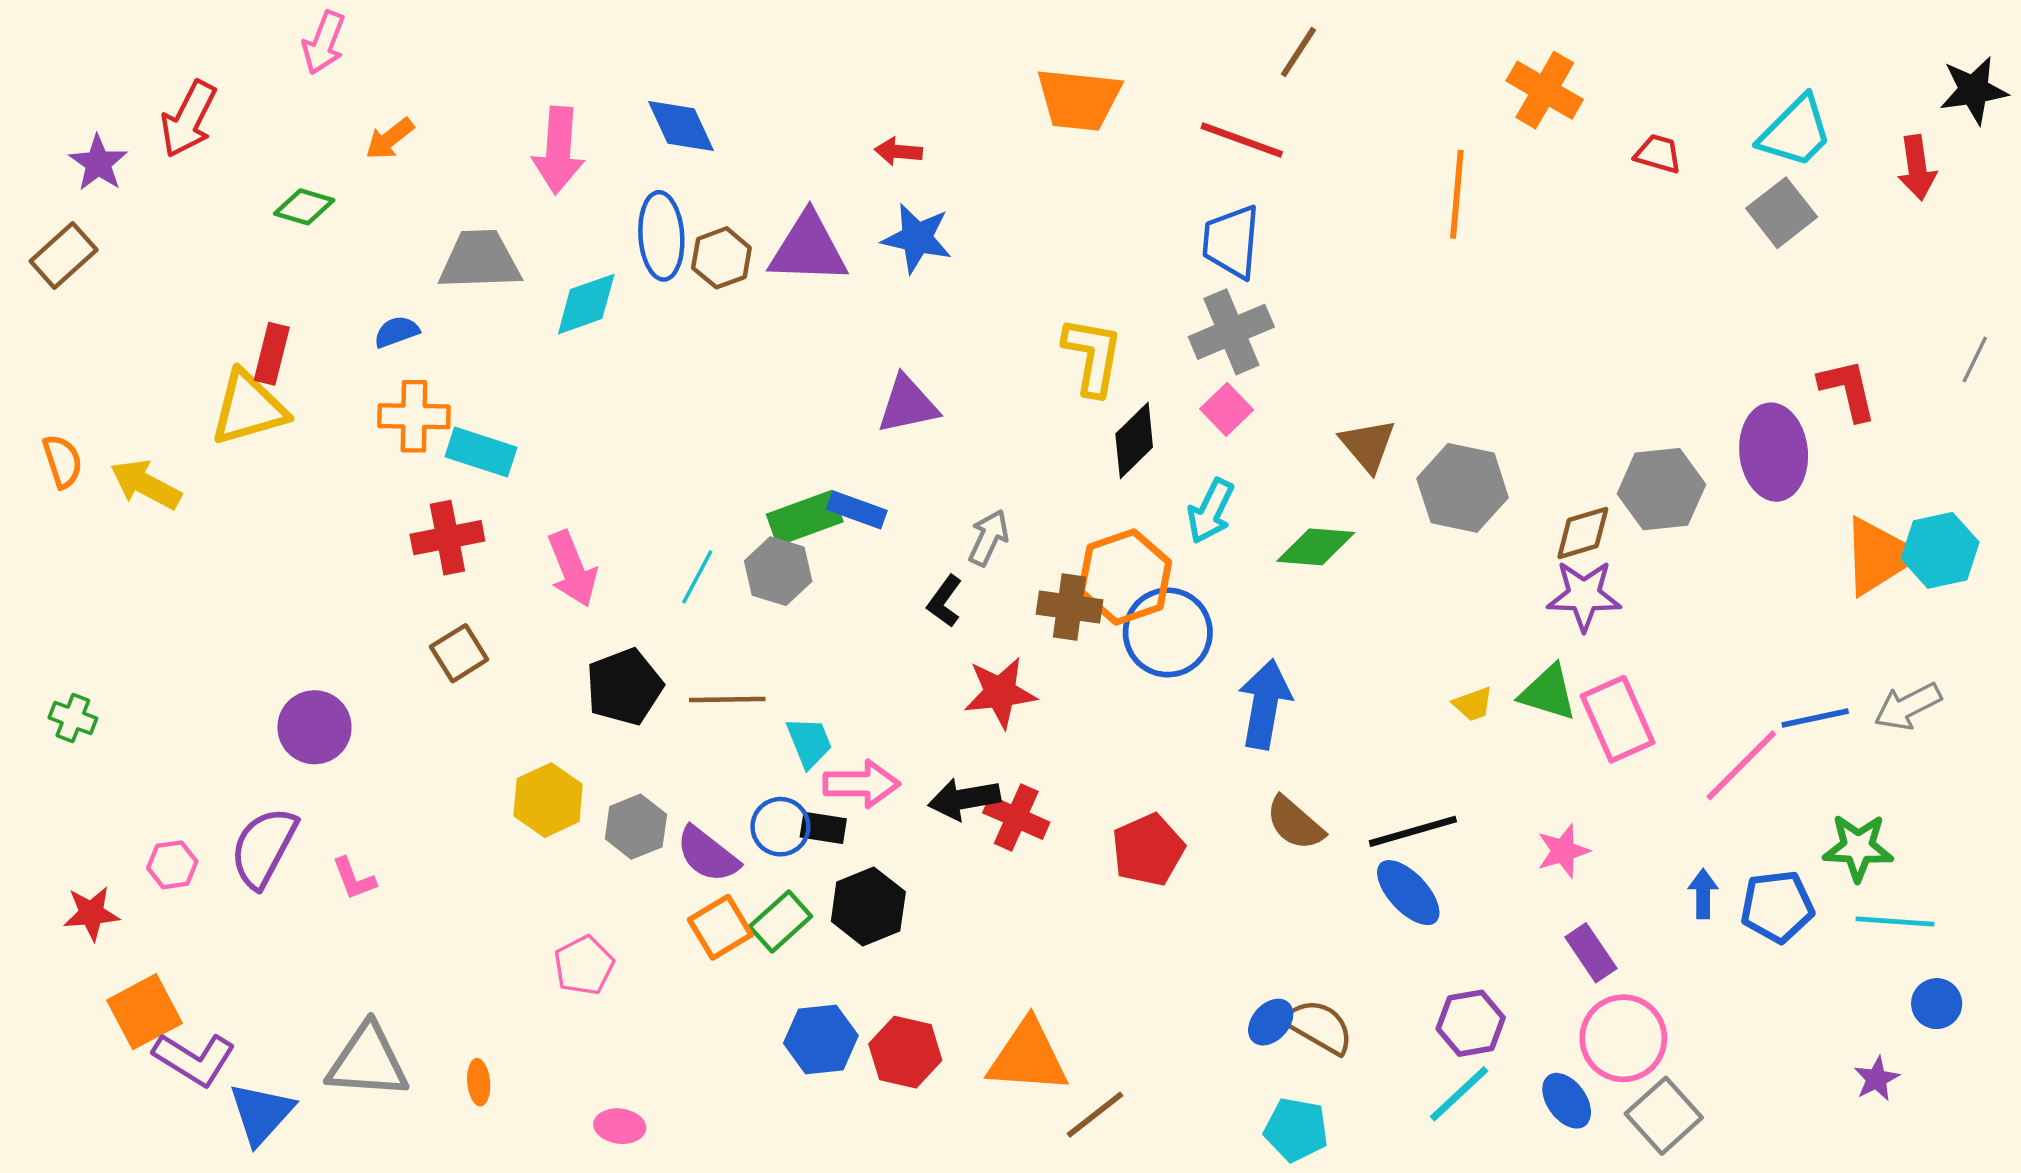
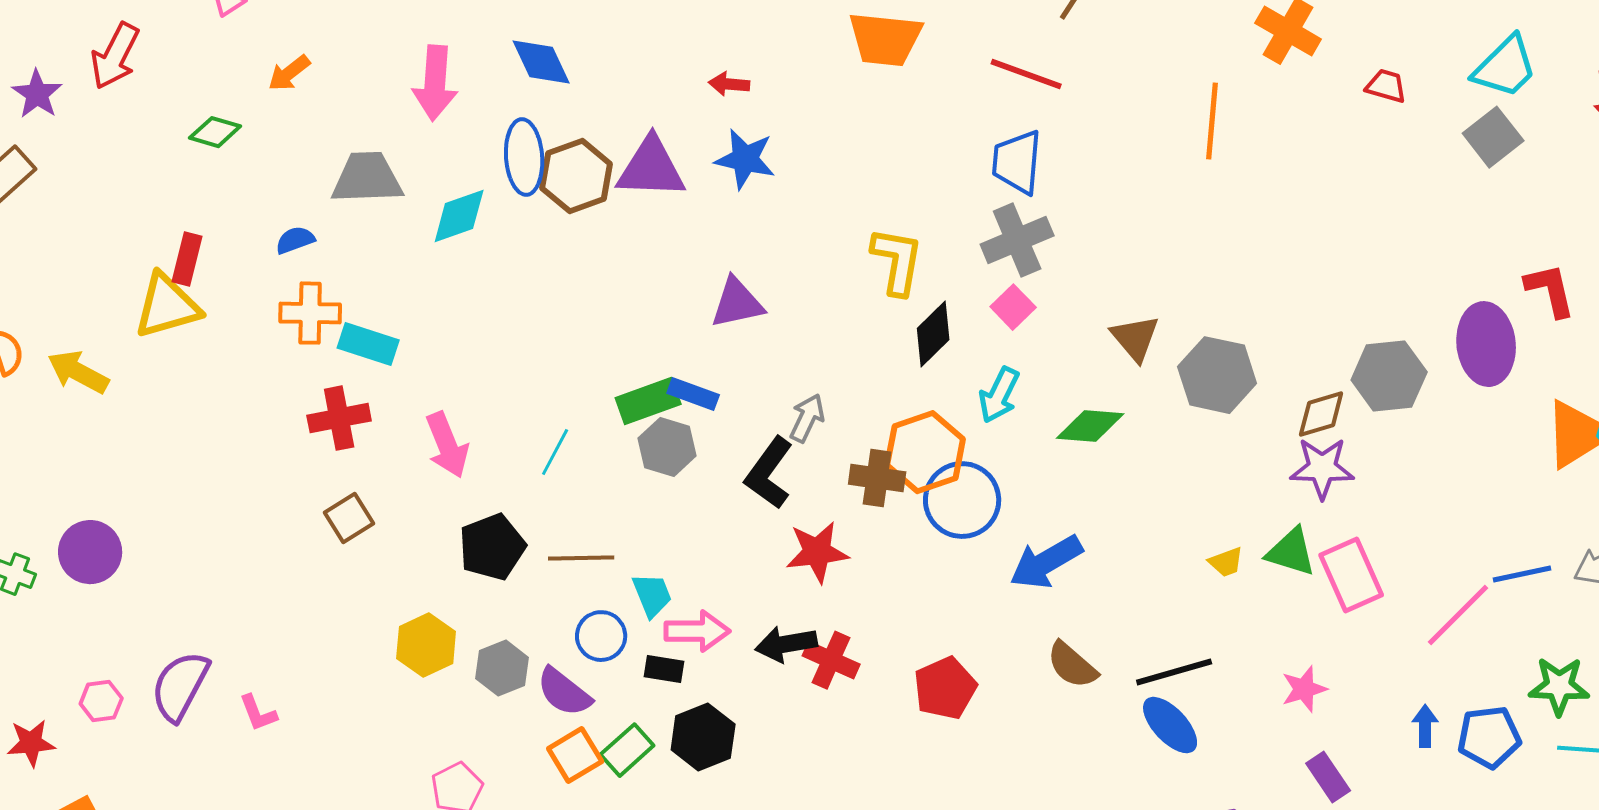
brown hexagon: (721, 258) -> (576, 176), size x1.4
gray hexagon: (778, 571) -> (667, 447), moved
black L-shape: (945, 601) -> (769, 473), size x1.6
blue arrow: (1265, 704) -> (1046, 562), turned -130
purple circle: (314, 727) -> (90, 552), moved
blue circle: (780, 827) -> (601, 636), moved

